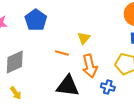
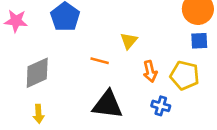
orange arrow: (90, 66) -> (150, 71), moved, size x0.7
yellow arrow: (16, 93) -> (39, 114), turned 32

